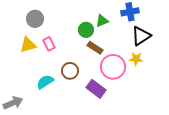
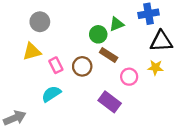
black triangle: (141, 36) -> (161, 41), turned 30
pink rectangle: (49, 44) -> (56, 65), moved
pink circle: (113, 67) -> (129, 77), size x0.6
brown circle: (70, 71) -> (82, 66), moved

